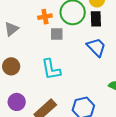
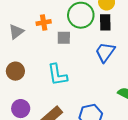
orange cross: (45, 17) -> (44, 23), moved
blue trapezoid: (96, 47) -> (105, 52), turned -100

